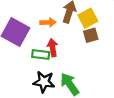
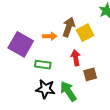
brown square: (91, 35) -> (90, 74), moved
red arrow: (53, 48) -> (76, 58), moved

